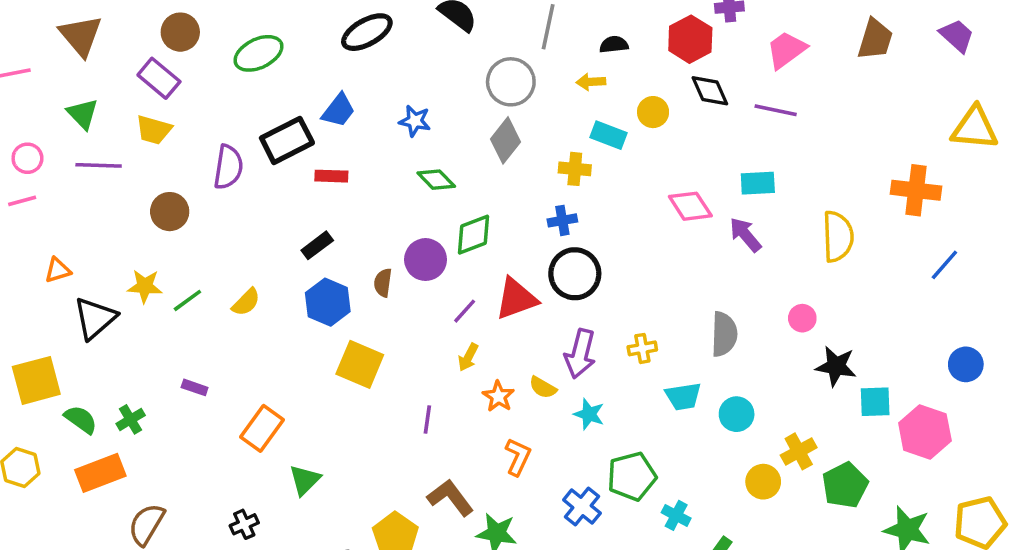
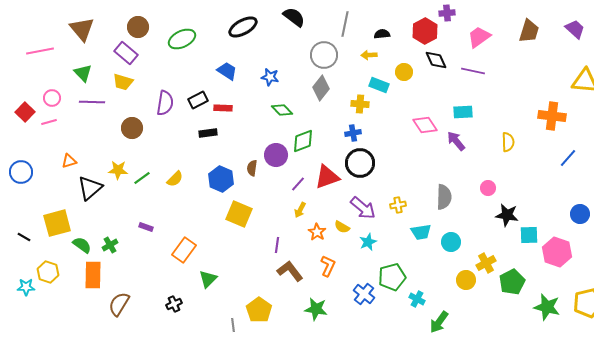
blue trapezoid: (338, 110) -> (227, 71), turned -95
black rectangle: (287, 140) -> (198, 100), moved, size x0.7
yellow semicircle: (838, 236) -> (508, 142), size x0.7
black rectangle: (317, 245) -> (208, 133), moved, turned 30
purple arrow: (580, 354) -> (363, 208), turned -64
cyan star: (589, 414) -> (368, 242), turned 30
orange rectangle: (100, 473) -> (93, 275), turned -68
brown L-shape: (450, 498) -> (290, 271), moved

